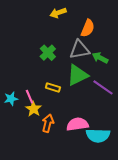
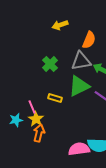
cyan star: (11, 99) -> (16, 120), moved
orange arrow: (48, 123) -> (39, 133), moved
pink semicircle: (77, 124) -> (79, 149), moved

